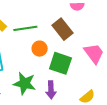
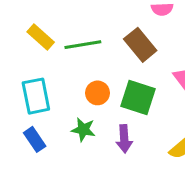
orange circle: (40, 49) -> (98, 93), moved
green star: (25, 83) -> (83, 130), size x0.7

